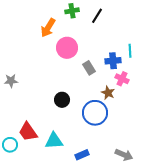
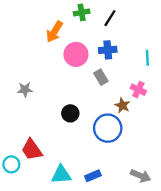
blue cross: (113, 61) -> (108, 50), moved
gray star: (11, 81) -> (25, 90), moved
cyan triangle: (54, 141) -> (61, 175), moved

